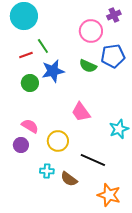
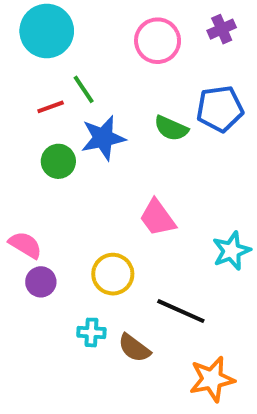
pink circle: (91, 31) -> (158, 41), moved
pink semicircle: (30, 126) -> (25, 245), moved
orange star: (109, 195) -> (212, 379), turned -30

